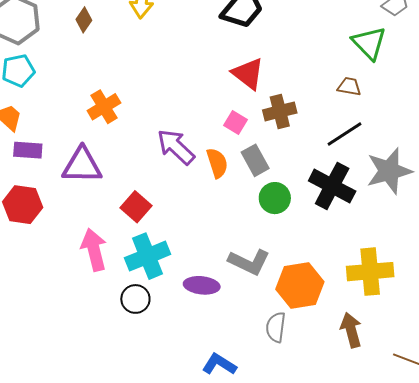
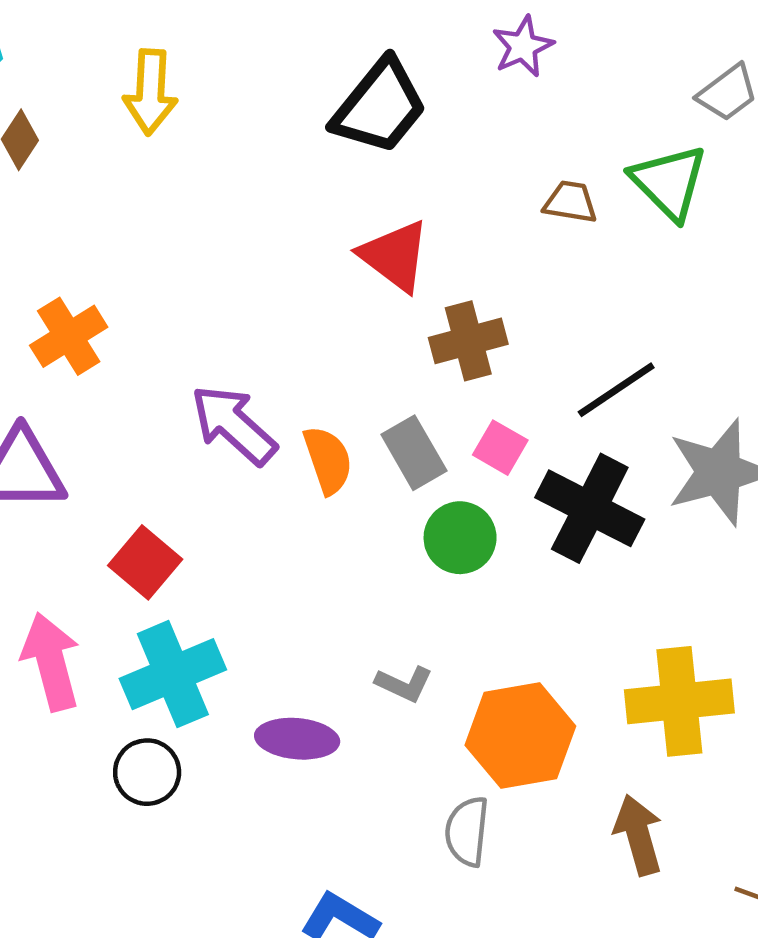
brown trapezoid: (349, 87) -> (570, 202), moved
pink square: (235, 123) -> (500, 448), moved
gray L-shape: (249, 262) -> (404, 684), size x0.6

